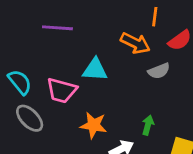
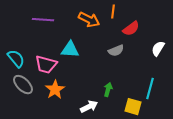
orange arrow: (135, 43) -> (89, 20), moved
orange star: (94, 125) -> (55, 90), moved, turned 30

